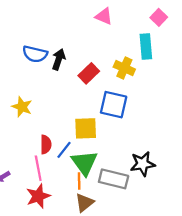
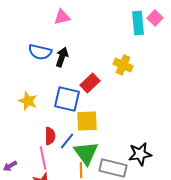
pink triangle: (104, 16) -> (62, 17), moved, turned -36
cyan rectangle: (146, 46) -> (138, 23), moved
red rectangle: (89, 73) -> (90, 83), moved
blue square: (114, 105) -> (67, 99), moved

